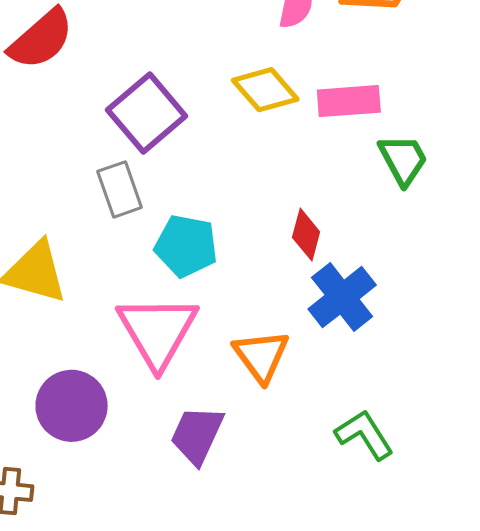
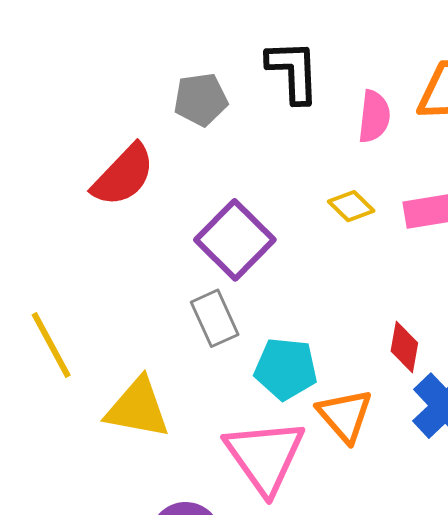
yellow diamond: (265, 90) -> (351, 206), size x0.7
orange triangle: (261, 356) -> (345, 415), moved

